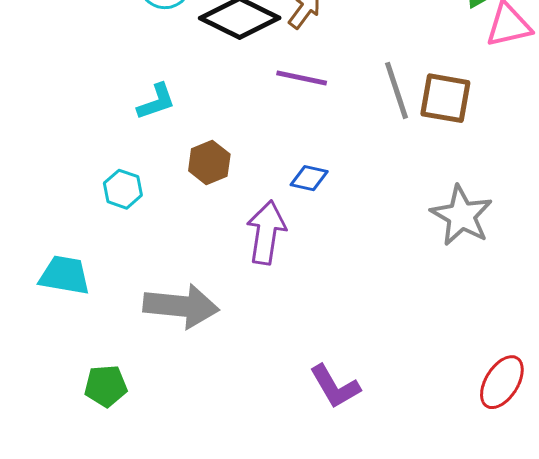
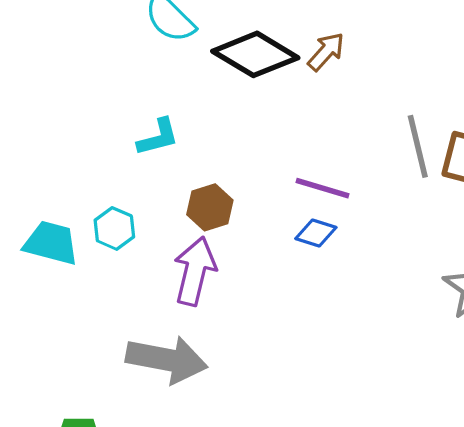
purple line: (302, 78) -> (322, 188), moved
purple arrow: (266, 232) -> (195, 271), moved
cyan trapezoid: (65, 275) -> (51, 243), moved

